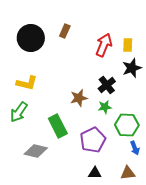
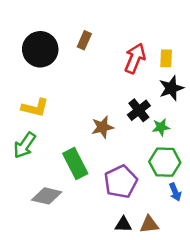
green star: (105, 107) -> (161, 127), moved
brown triangle: (128, 173) -> (149, 224), moved

